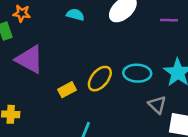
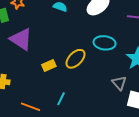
cyan ellipse: (137, 73) -> (105, 43), moved

